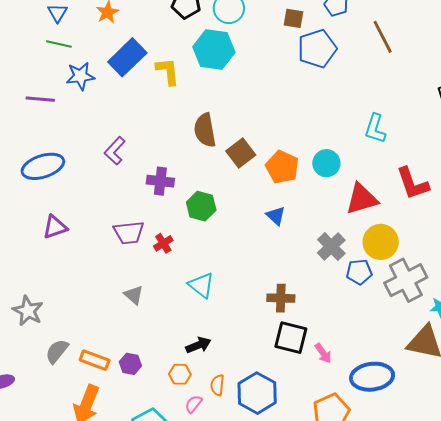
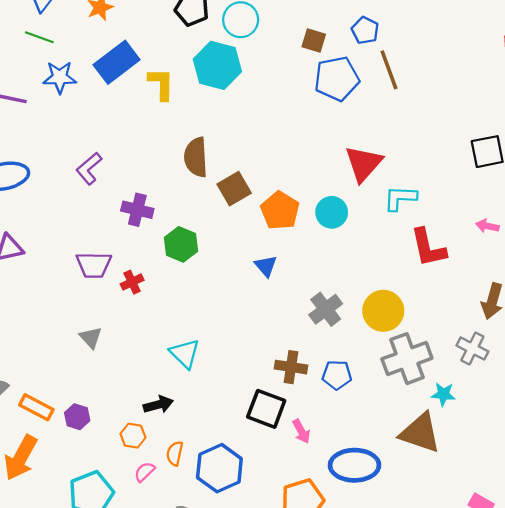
brown line: (383, 37) -> (389, 70), moved
cyan L-shape: (375, 129) -> (400, 198), moved, turned 68
red triangle: (362, 199) -> (364, 163), moved, turned -39
blue pentagon: (359, 272) -> (337, 375), moved
cyan triangle: (201, 285) -> (185, 354), moved
brown cross: (281, 298) -> (291, 367), moved

